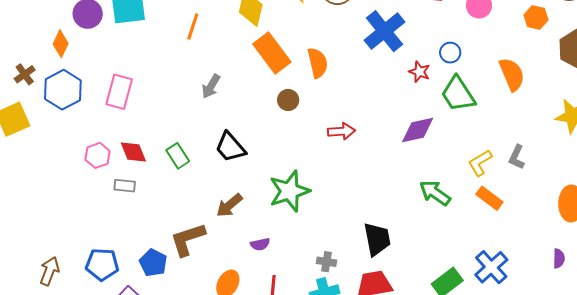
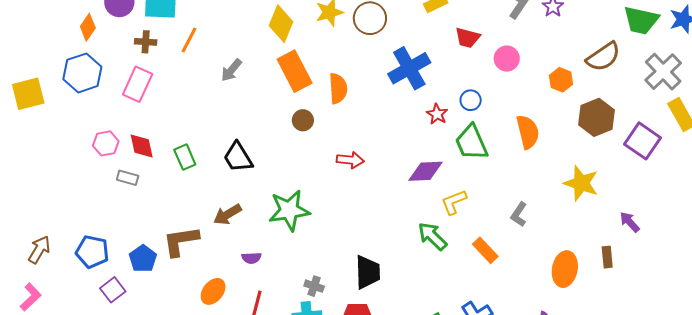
orange line: (193, 26) -> (189, 40), moved
brown cross: (25, 74) -> (146, 42), moved, turned 30
gray arrow: (211, 86) -> (231, 70), moved
yellow L-shape: (480, 163) -> (454, 202), moved

